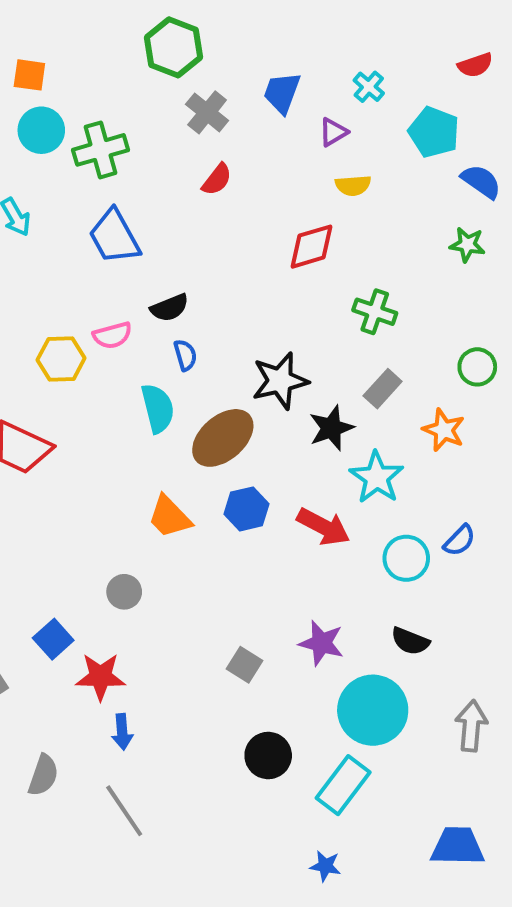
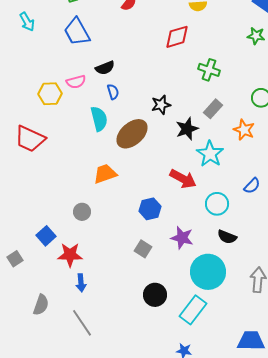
black star: (280, 381) -> (161, 105), size x0.7
blue hexagon: (246, 509) -> (150, 209), moved
orange trapezoid: (170, 517) -> (105, 174), turned 115
cyan circle: (406, 558) -> (217, 204), moved

